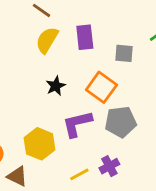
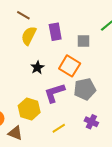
purple cross: (109, 166) -> (91, 122), moved, turned -32

